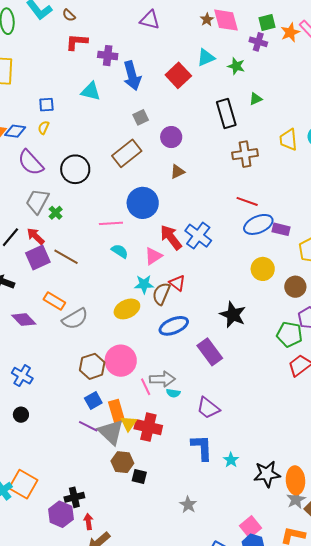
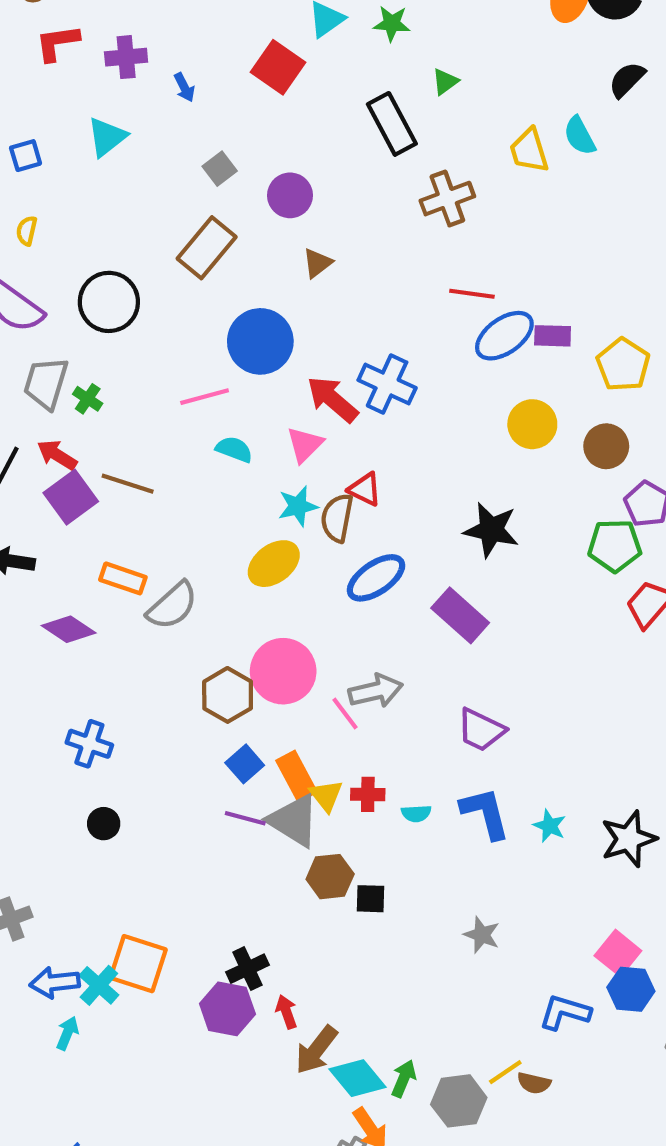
blue arrow: (132, 76) -> (184, 87), size x0.5
cyan triangle: (91, 91) -> (107, 137), turned -40
blue square: (46, 105) -> (26, 156), moved
cyan semicircle: (173, 393) -> (416, 813), moved
red cross: (148, 427) -> (368, 794), size x0.6

